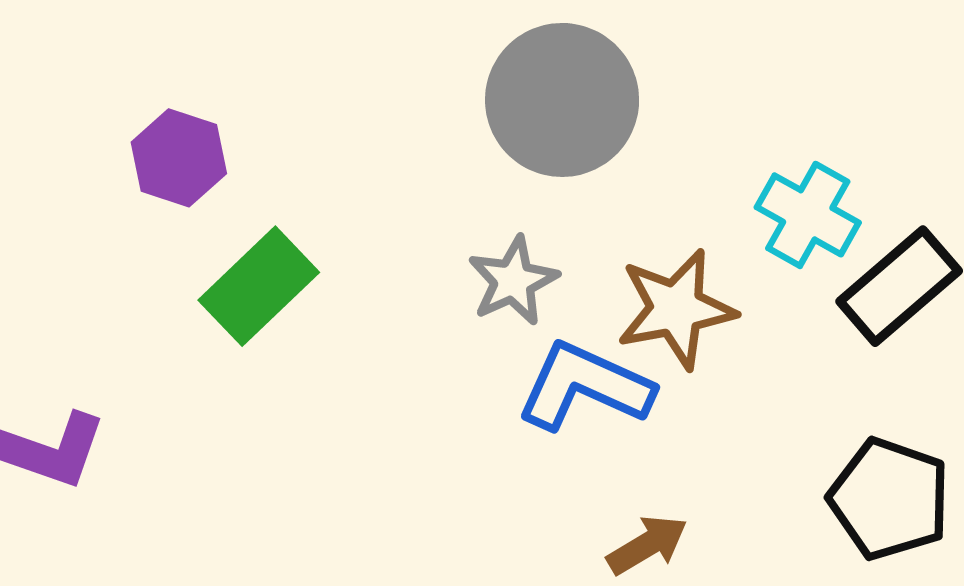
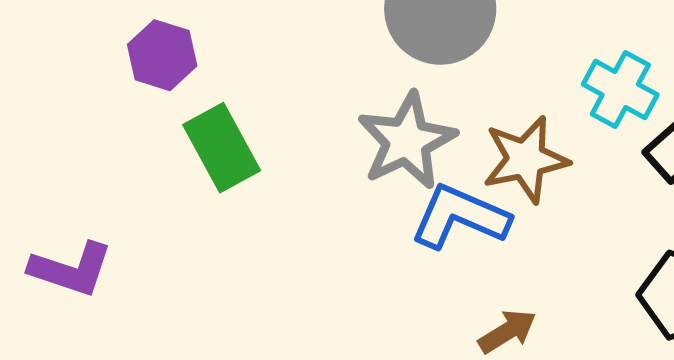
gray star: (513, 281) -> (407, 141), size x1.5
green rectangle: (259, 286) -> (222, 148), turned -74

